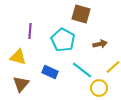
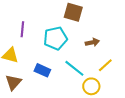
cyan pentagon: (63, 40) -> (55, 38), turned 30

